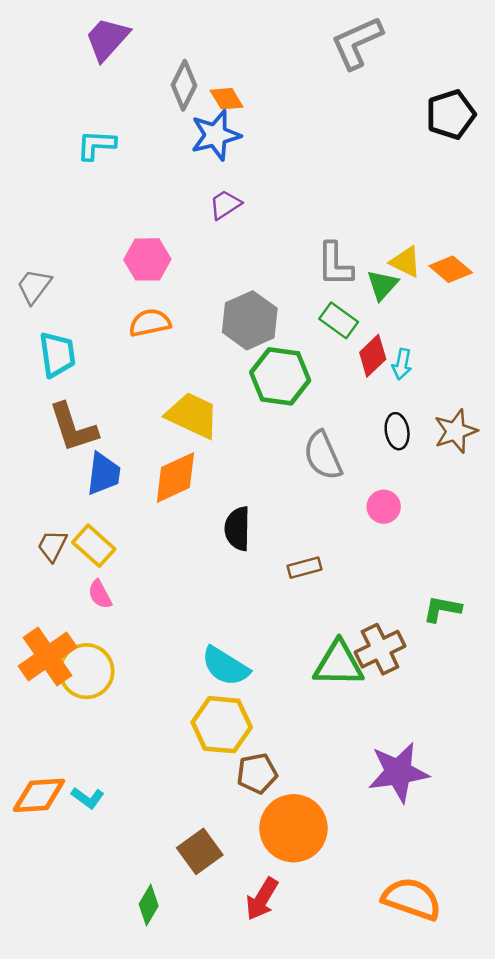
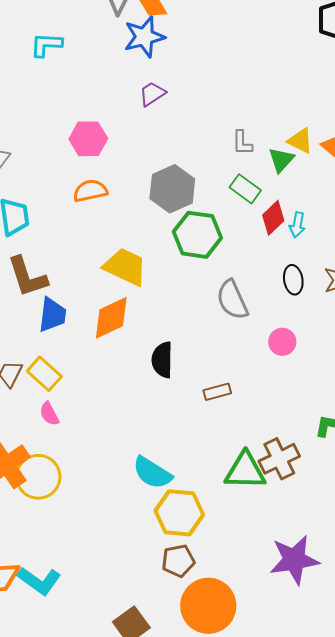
gray L-shape: (335, 264) -> (242, 143), size x0.7
yellow hexagon: (222, 725) -> (179, 513), moved
cyan L-shape: (88, 798) -> (39, 581), size x1.6

